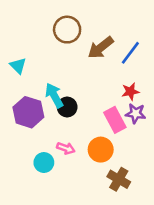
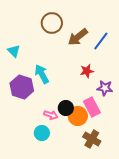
red star: (130, 92) -> (87, 71), moved
black circle: (67, 107) -> (66, 108), moved
pink rectangle: (115, 120) -> (92, 107), moved
cyan circle: (44, 163) -> (42, 133), moved

